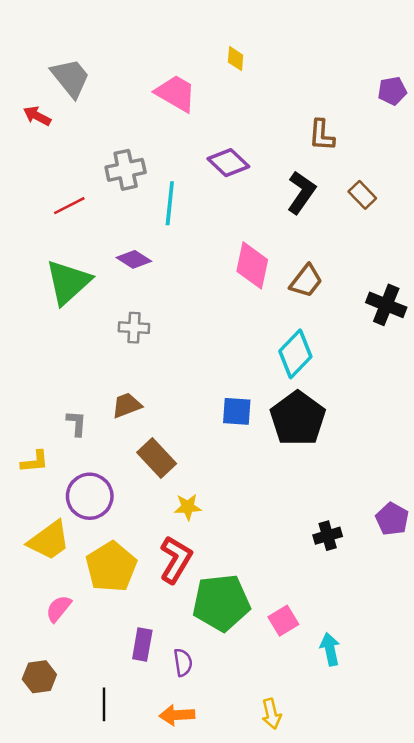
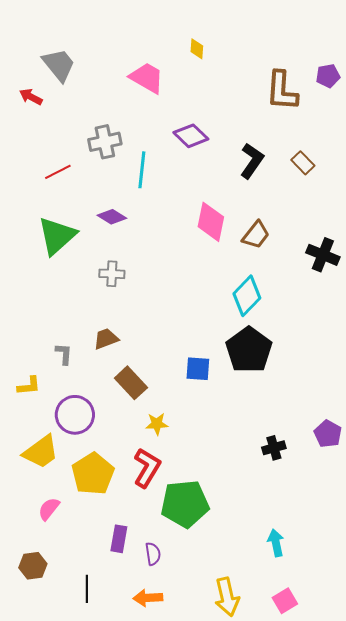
brown L-shape: (322, 135) -> (282, 91), moved, size x1.5
blue square: (237, 411) -> (198, 369), moved
pink square: (283, 621) -> (285, 601), moved
yellow arrow: (271, 714) -> (227, 597), size x1.5

